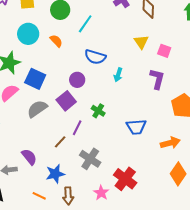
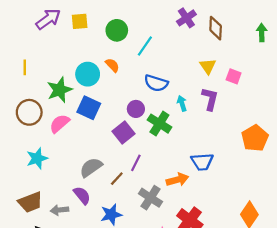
cyan circle: (28, 34) -> (88, 74), moved
cyan arrow: (118, 75) -> (182, 103), turned 144
purple L-shape: (157, 79) -> (210, 99), moved
gray semicircle: (37, 109) -> (91, 167), moved
green cross: (98, 111) -> (159, 124), moved, size x1.5
orange arrow: (170, 143) -> (177, 180), moved

